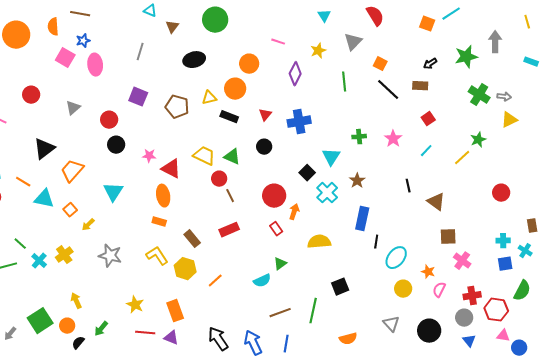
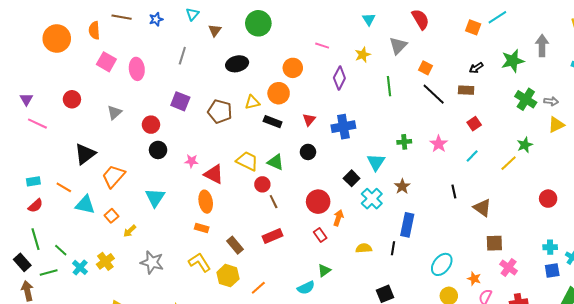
cyan triangle: (150, 11) -> (192, 14), turned 48
blue star: (83, 41) -> (156, 19), moved
yellow semicircle: (319, 242) -> (364, 248), size x0.7
black line: (376, 242) -> (393, 248), moved

